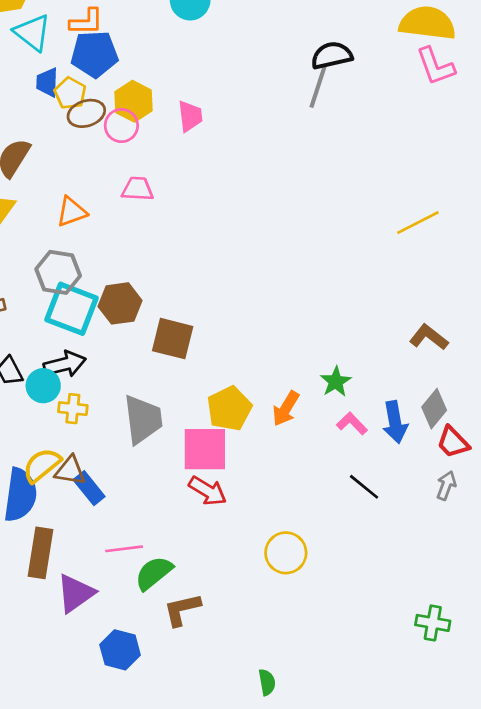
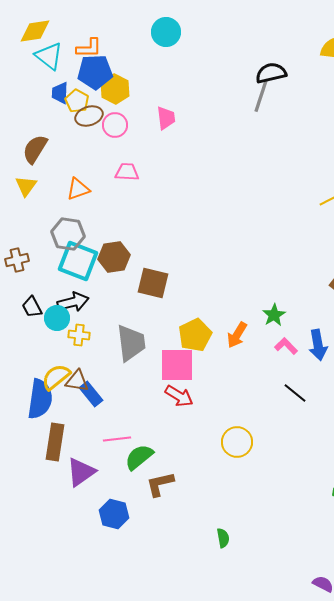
yellow hexagon: (134, 101) -> (115, 89), moved

